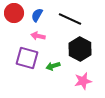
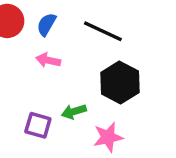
purple square: (27, 58) -> (38, 125), moved, size x0.7
pink star: (83, 81) -> (108, 137), moved

